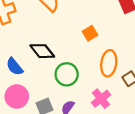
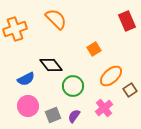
orange ellipse: (109, 63) -> (111, 76), turned 40
blue semicircle: (15, 67) -> (26, 79), turned -78

